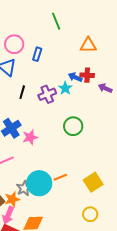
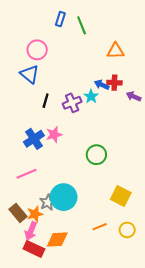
blue rectangle: (37, 54) -> (60, 19), moved
green circle: (73, 126) -> (96, 155), moved
pink star: (30, 137) -> (54, 135), moved
orange line: (60, 177) -> (100, 227), moved
yellow square: (93, 182) -> (121, 196), turned -30
yellow circle: (90, 214) -> (127, 230), moved

